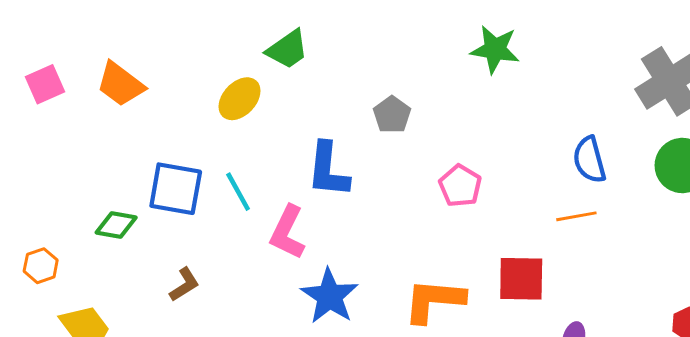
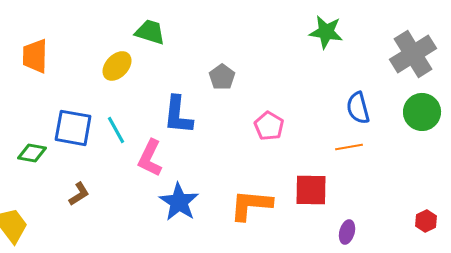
green trapezoid: (287, 49) -> (150, 32), turned -128
green star: (495, 49) -> (326, 32), moved
orange trapezoid: (120, 84) -> (35, 56), turned 54

